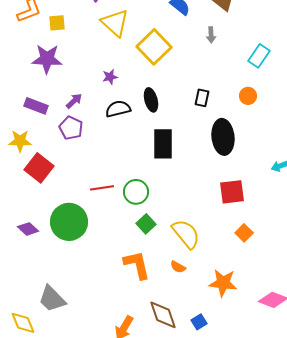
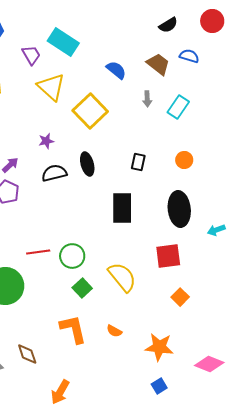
cyan rectangle: (259, 56) -> (178, 107), moved
black ellipse: (223, 137) -> (179, 209), moved
black rectangle: (163, 144) -> (122, 208), moved
yellow semicircle: (186, 234) -> (122, 277), moved
brown diamond: (163, 315) -> (27, 354), moved, size x0.7
blue square: (199, 322) -> (159, 386), moved

